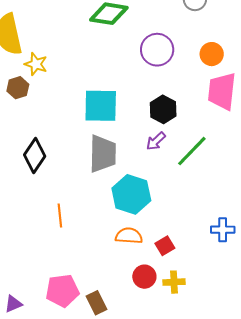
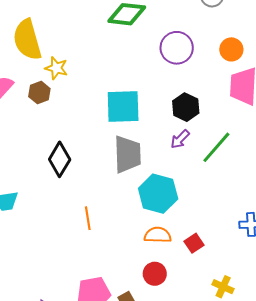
red circle: (144, 277) -> (155, 274), moved
yellow cross: (174, 282) -> (223, 287), moved, turned 30

